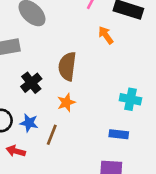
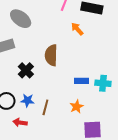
cyan cross: (130, 99) -> (103, 83), moved
orange star: (66, 102) -> (77, 107), moved
blue rectangle: (119, 134) -> (81, 81), moved

